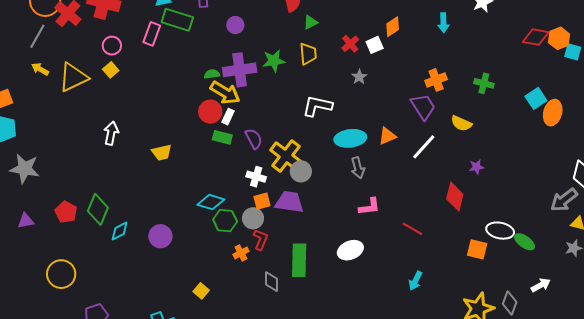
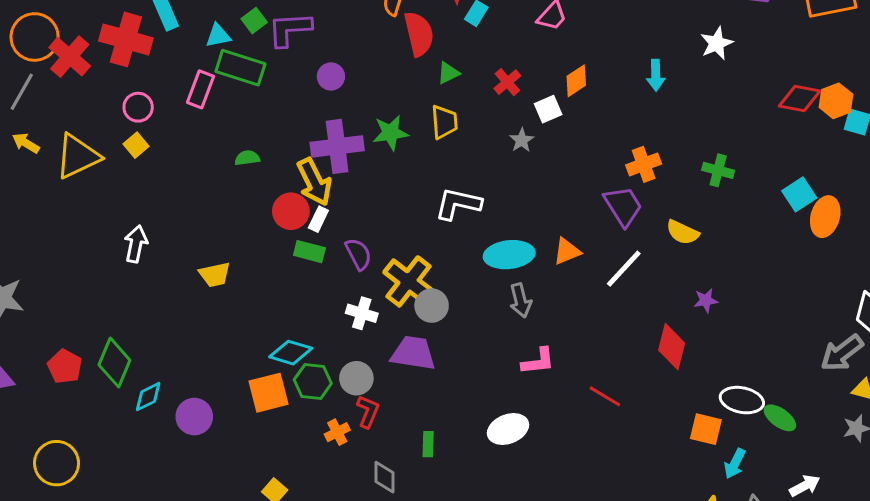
red cross: (350, 44) -> (507, 82), moved
green semicircle: (212, 74) -> (247, 158), moved
gray star: (359, 77) -> (522, 140), moved
yellow arrow: (225, 93) -> (314, 182), turned 32
orange square: (262, 201) -> (269, 393), moved, size x1.5
purple circle: (160, 236) -> (194, 417), moved
green rectangle: (299, 260) -> (428, 444), size x0.5
cyan arrow: (415, 281) -> (735, 464), moved

